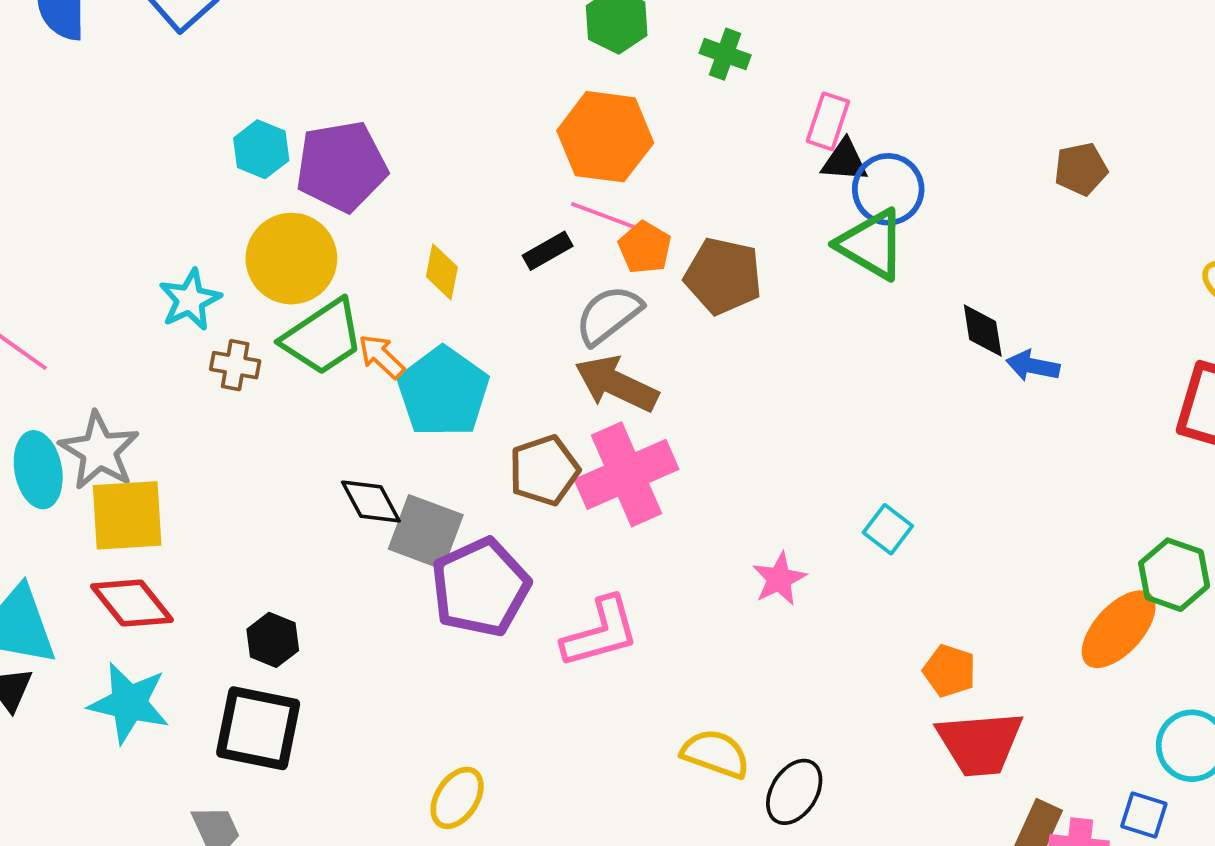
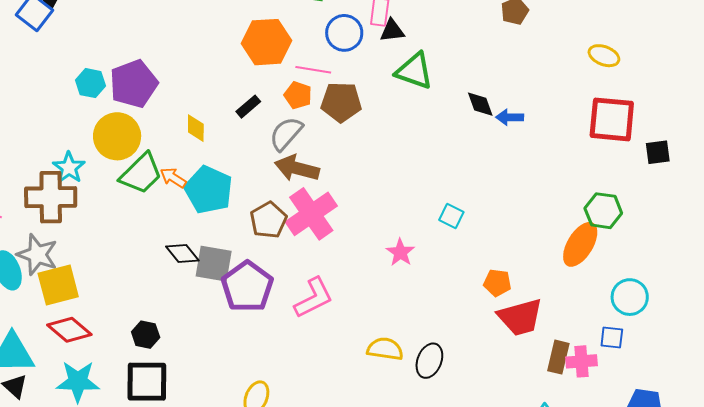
blue circle: (888, 189) -> (344, 33), moved
pink line: (604, 216) -> (313, 70), moved
brown cross: (235, 365) -> (51, 197), moved, size x2.0

